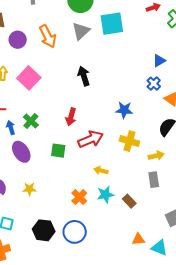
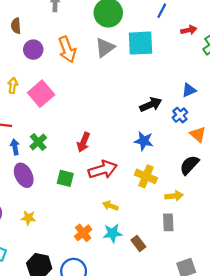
black arrow: (84, 76) -> (151, 104), moved, turned 78

